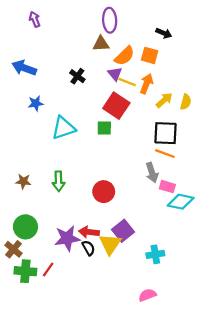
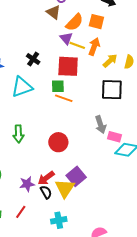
brown triangle: (101, 44) -> (54, 12), turned 42
black cross: (77, 76) -> (33, 59), moved
red square: (116, 106) -> (68, 66), turned -30
orange line: (165, 154) -> (64, 98), moved
red arrow: (89, 232) -> (46, 178), turned -42
purple star: (67, 238) -> (27, 184), size x0.7
cyan cross: (155, 254) -> (59, 220), moved
red line: (48, 270) -> (21, 212), moved

